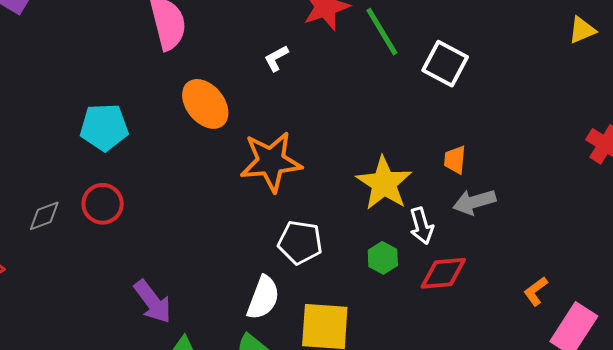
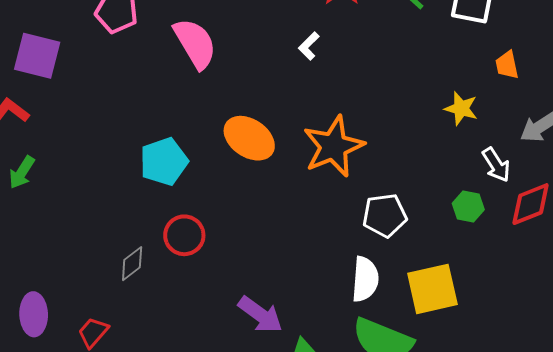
orange ellipse: (205, 104) -> (249, 138), moved
orange trapezoid: (455, 160) -> (507, 65), moved
yellow star: (384, 183) -> (461, 108), moved, size x0.6

